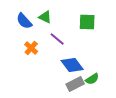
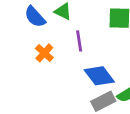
purple line: (57, 39) -> (79, 41), turned 42

